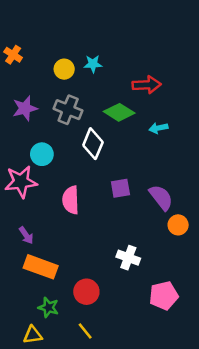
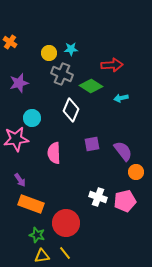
gray cross: (68, 110) -> (62, 74), moved
red circle: (86, 292) -> (66, 223), size x1.4
pink pentagon: (164, 296) -> (125, 201), moved
yellow triangle: (33, 335) -> (42, 256), moved

